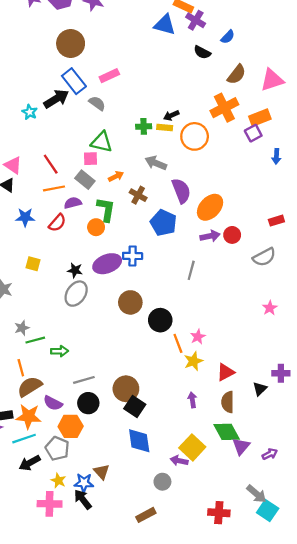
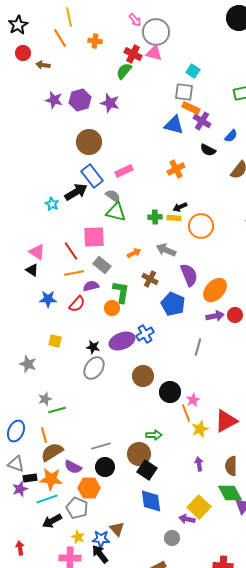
orange cross: (224, 108) -> (176, 169), moved, size x0.7
green triangle: (102, 142) -> (116, 212), moved
pink square: (91, 159) -> (94, 237), moved, size x1.6
orange arrow: (116, 176) -> (134, 253), moved
blue cross: (133, 256) -> (145, 334), turned -30
pink star: (198, 337) -> (193, 400), moved
green arrow: (60, 351) -> (154, 435), moved
red triangle: (226, 372) -> (226, 421), moved, size x1.4

